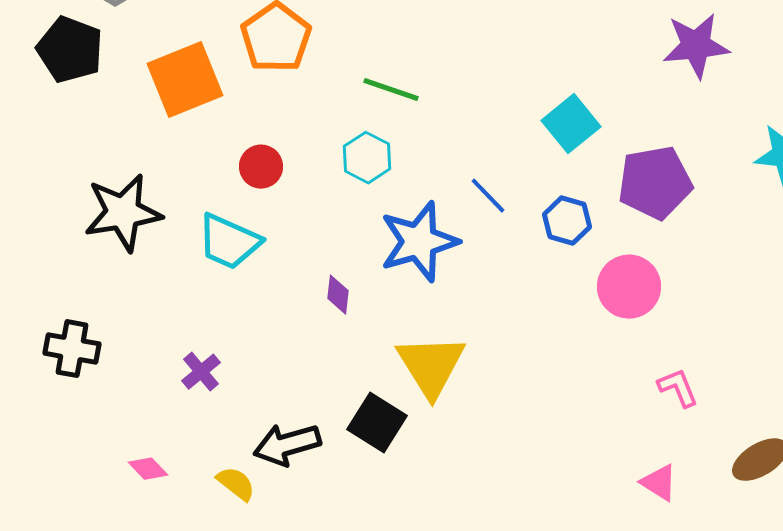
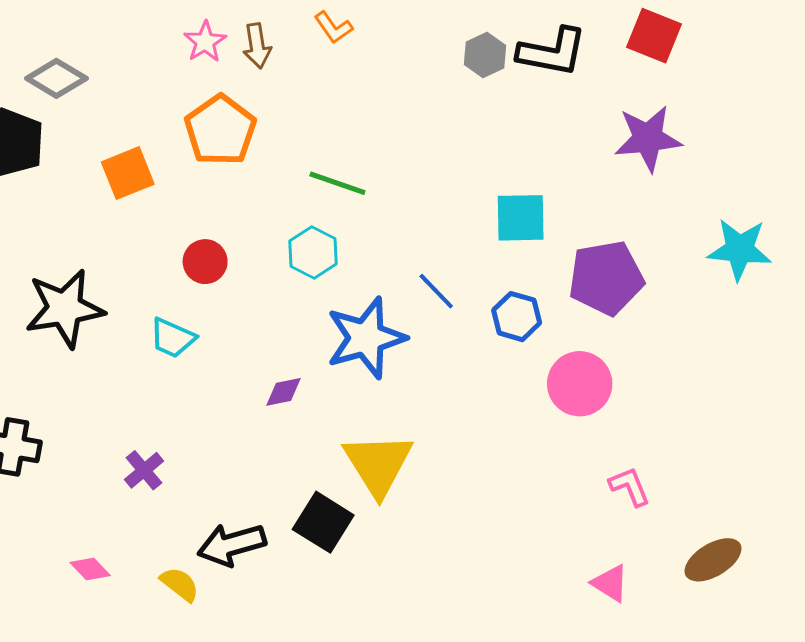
orange square: (185, 80) -> (128, 173), size x0.7
cyan square: (571, 124) -> (521, 218), turned 38
cyan trapezoid: (229, 242) -> (173, 338), size x0.7
purple diamond: (338, 295) -> (283, 392), turned 72

